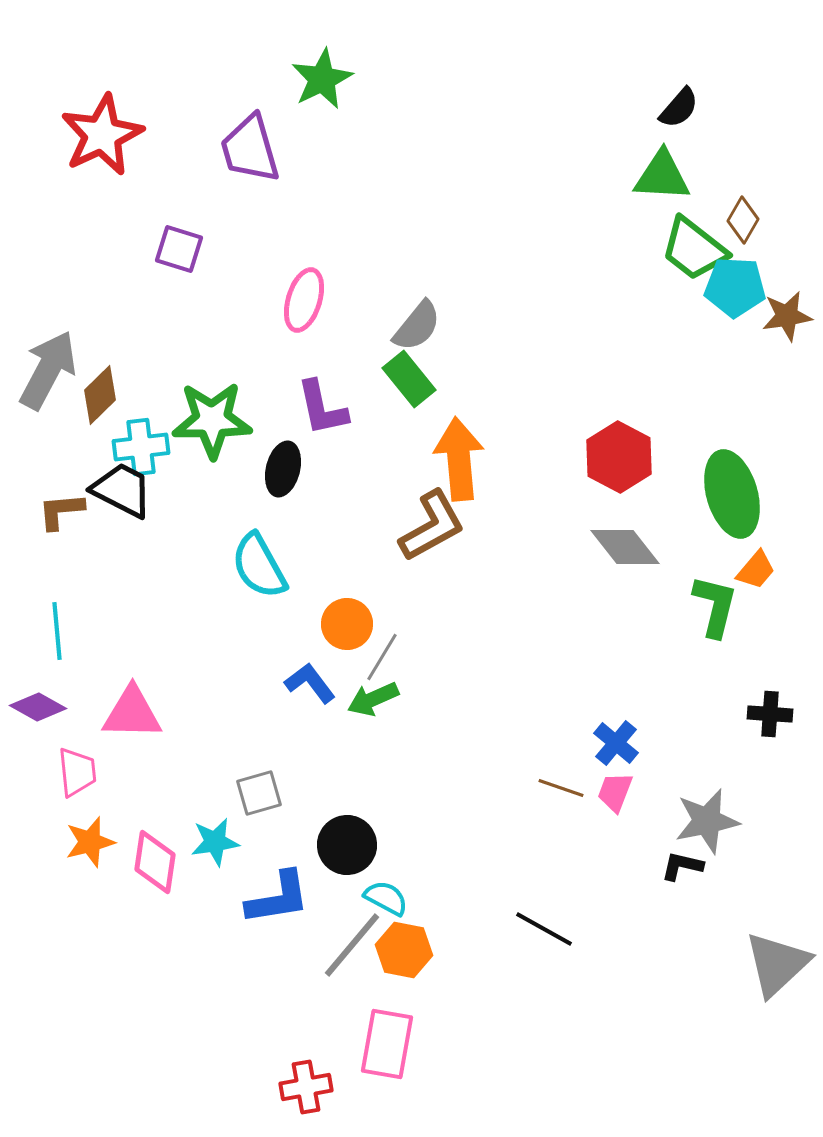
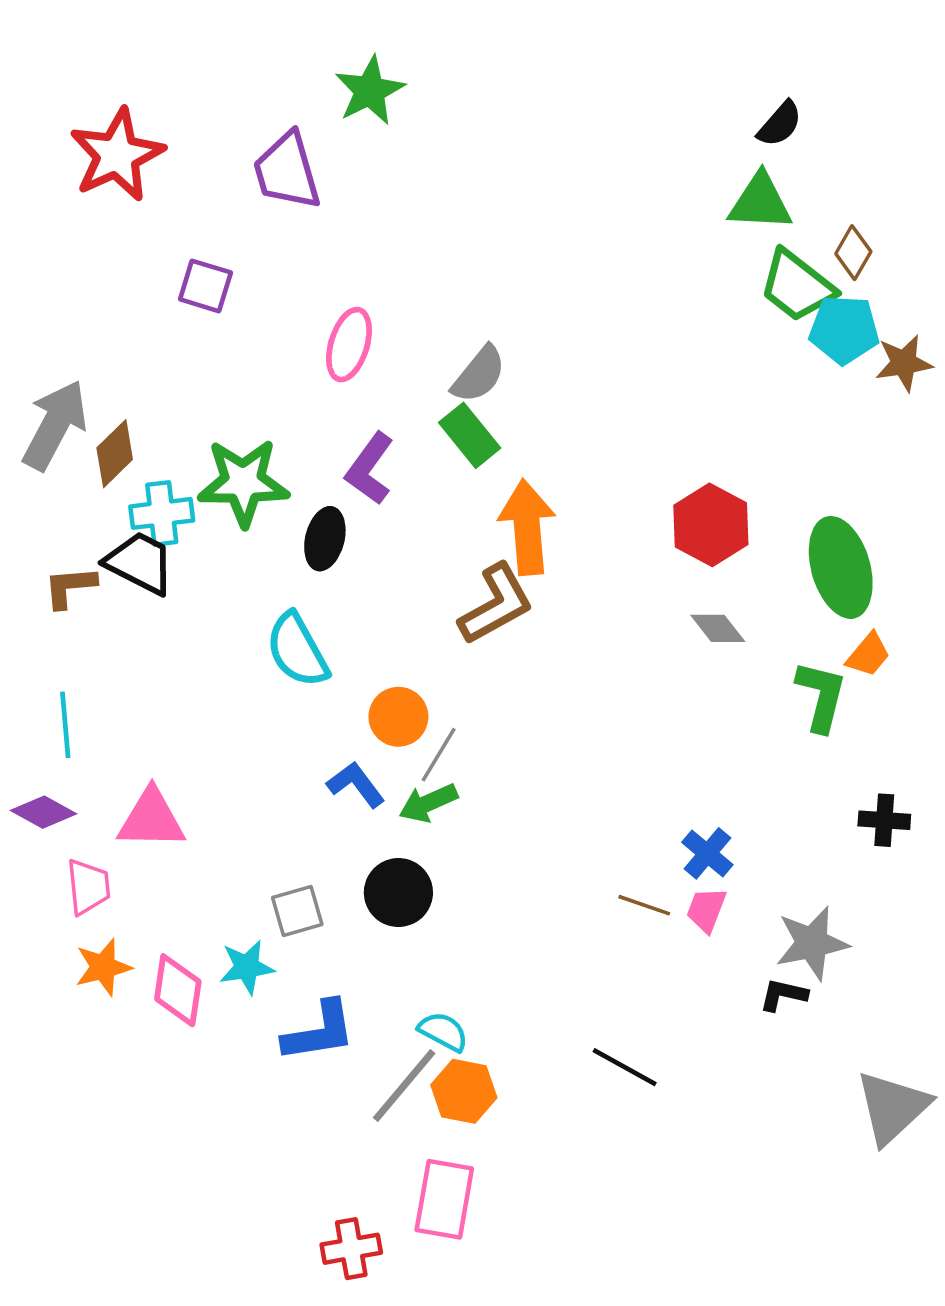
purple L-shape: (322, 408) -> (370, 469), turned 48
gray diamond: (625, 547) -> (718, 628), size x0.7
black circle: (347, 845) -> (398, 893), moved

